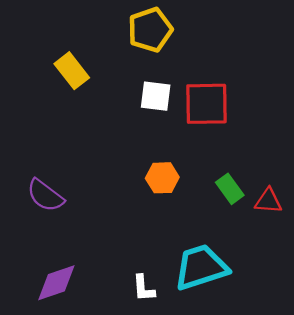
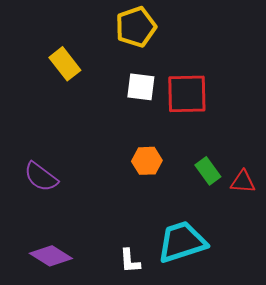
purple diamond: (56, 283) -> (51, 256), turned 51

